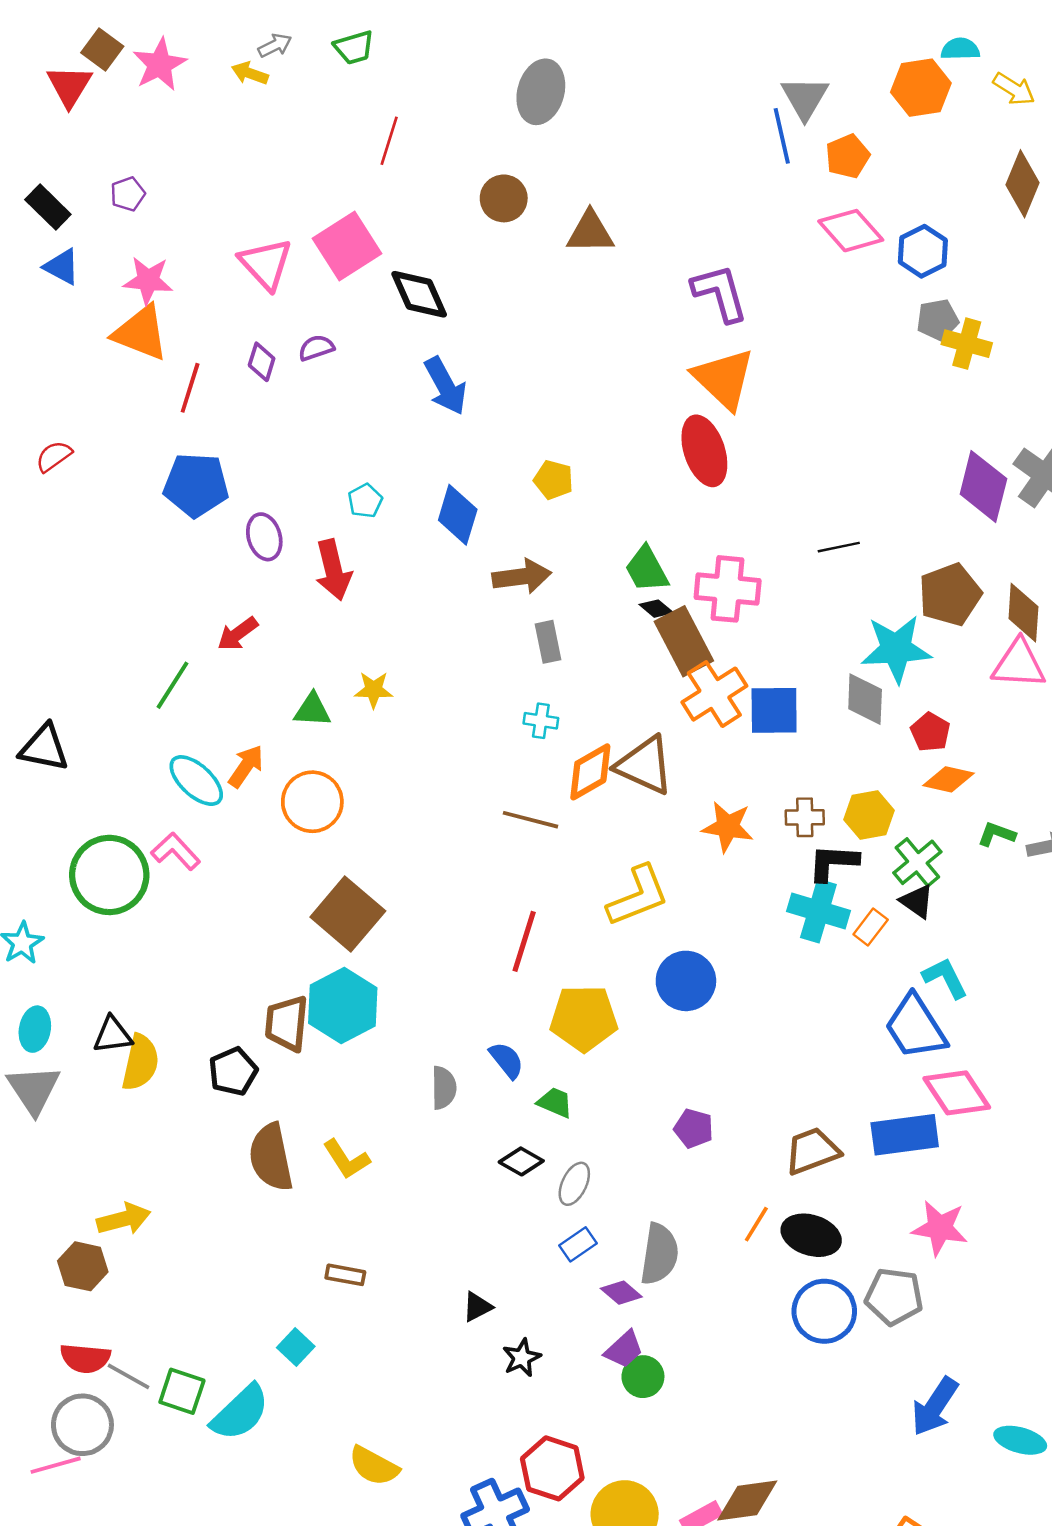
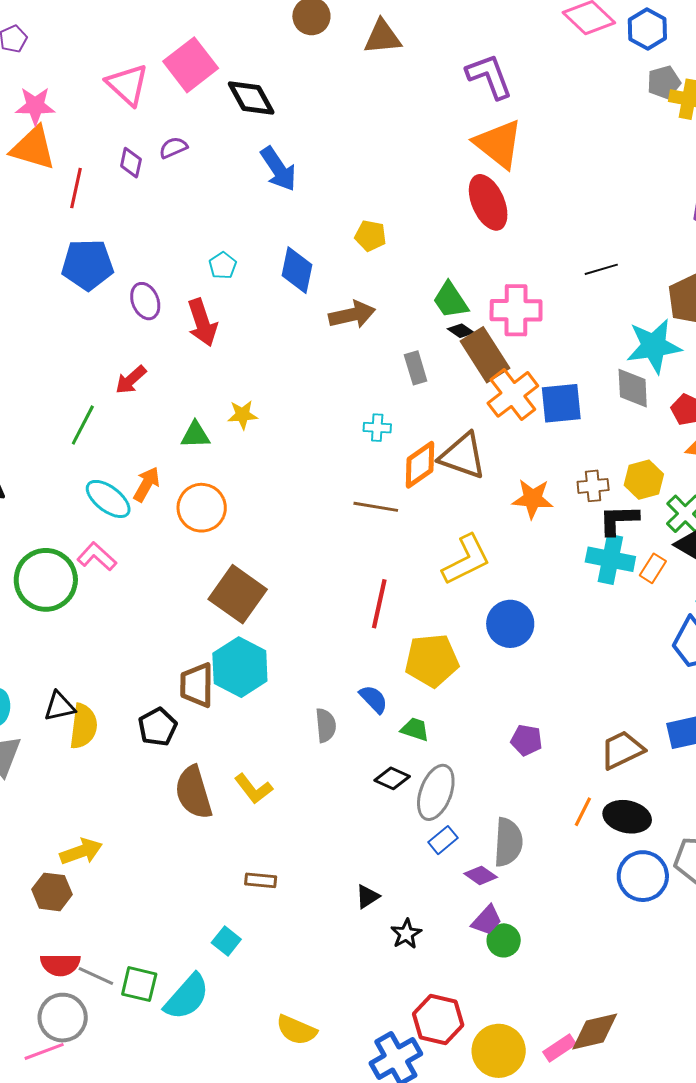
gray rectangle: (548, 642) -> (416, 368), moved
gray ellipse: (574, 1184) -> (436, 792), size x1.6

